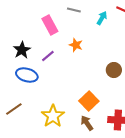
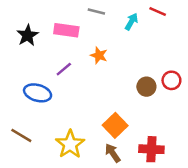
pink rectangle: (50, 25) -> (66, 30), turned -54
black star: (22, 50) -> (28, 35), moved
brown line: (14, 109) -> (21, 135), turned 66

